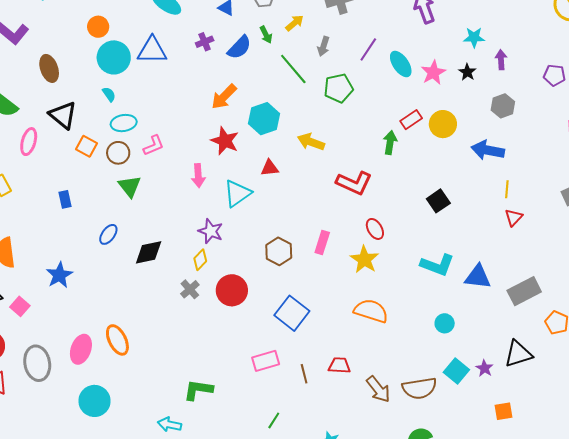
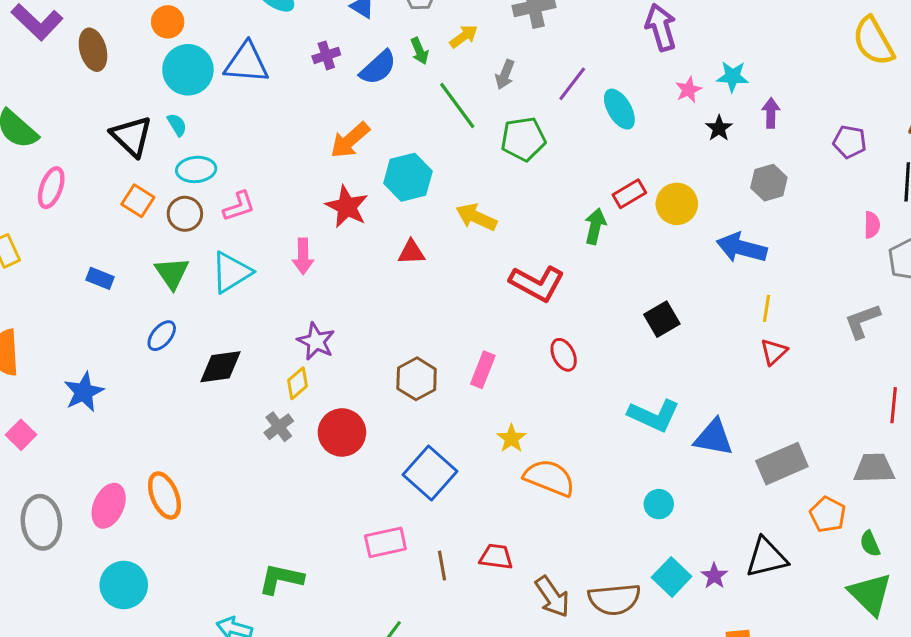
brown ellipse: (49, 68) -> (93, 50), moved
pink star: (433, 73) -> (688, 90), moved, size x0.7
black triangle: (63, 115) -> (132, 136), moved
green triangle: (130, 186) -> (172, 273), moved
cyan triangle: (237, 193) -> (231, 272), moved
blue rectangle: (65, 199) -> (100, 278), turned -60
yellow star: (364, 260) -> (511, 438), moved, size x0.7

